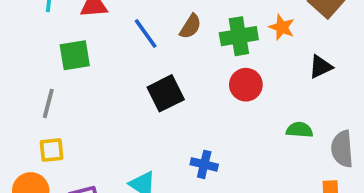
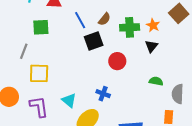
black triangle: (321, 67) -> (151, 46), moved, turned -32
red circle: (246, 85) -> (117, 61), moved
black square: (166, 93) -> (94, 41), moved
yellow square: (52, 150) -> (39, 73), moved, size x1.5

